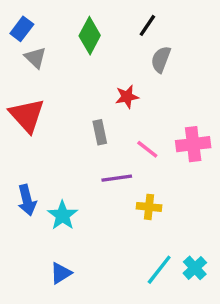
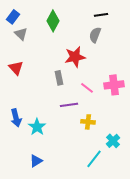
black line: (147, 25) -> (101, 15), moved, turned 48
red star: (127, 97) -> (75, 57), size x1.5
red triangle: (27, 115) -> (16, 68), size x0.7
cyan cross: (195, 268) -> (113, 141), moved

